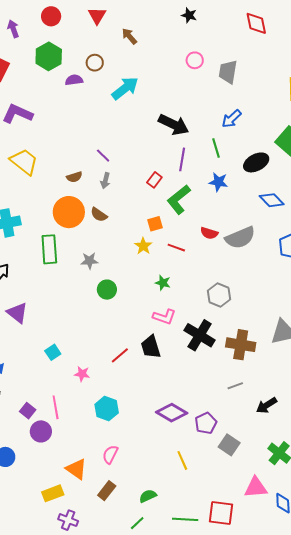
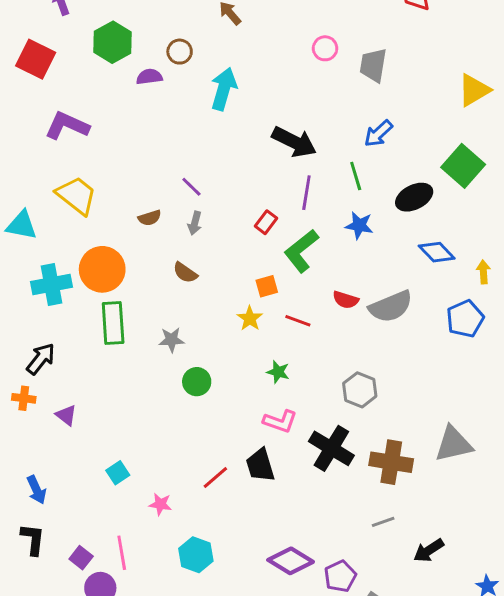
cyan arrow: (125, 88) -> (224, 89), turned -36
orange circle: (69, 212) -> (102, 269), moved
purple triangle: (17, 313) -> (66, 415), size x0.7

